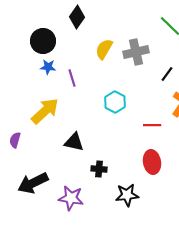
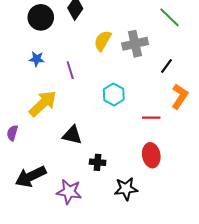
black circle: (43, 41) -> (41, 17), moved
blue star: (48, 67) -> (37, 59), moved

